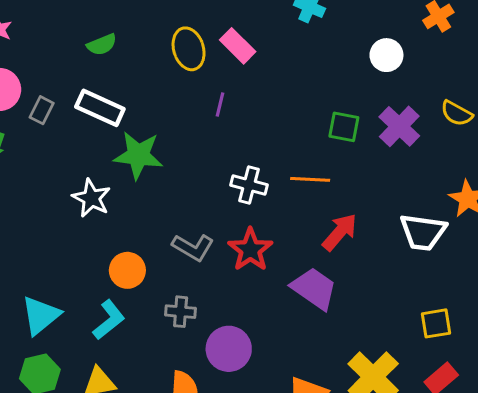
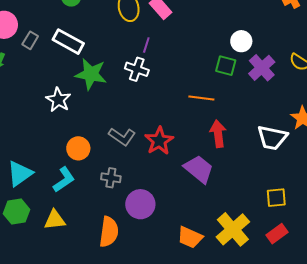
white circle: (386, 55) -> (241, 41), moved
white cross: (249, 185) -> (137, 69), moved
red arrow: (340, 232) -> (218, 134), turned -52

